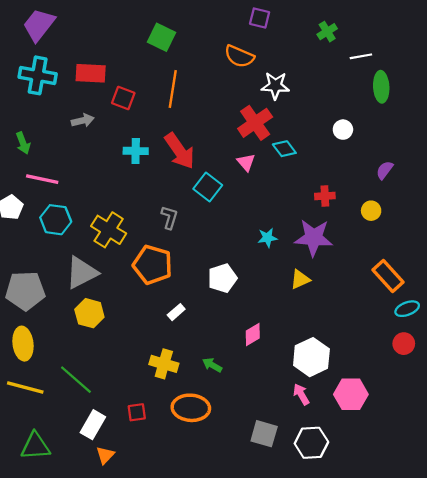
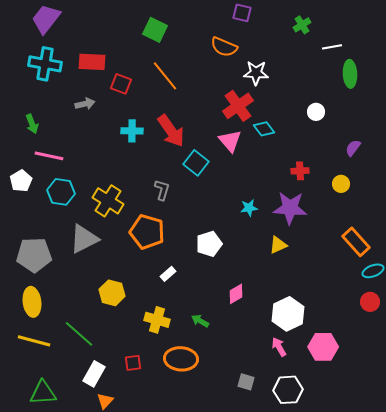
orange line: (173, 89) -> (165, 76), turned -48
pink triangle: (246, 162) -> (230, 141), size x1.4
yellow hexagon: (89, 313) -> (112, 293), moved
gray square: (264, 434) -> (246, 382), size x0.7

